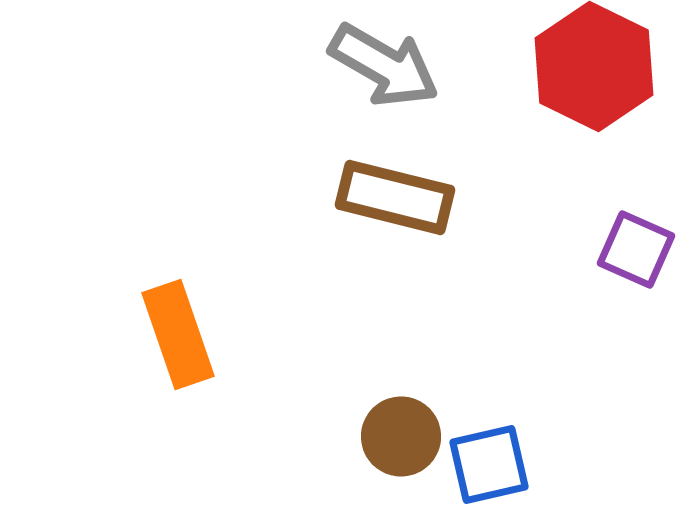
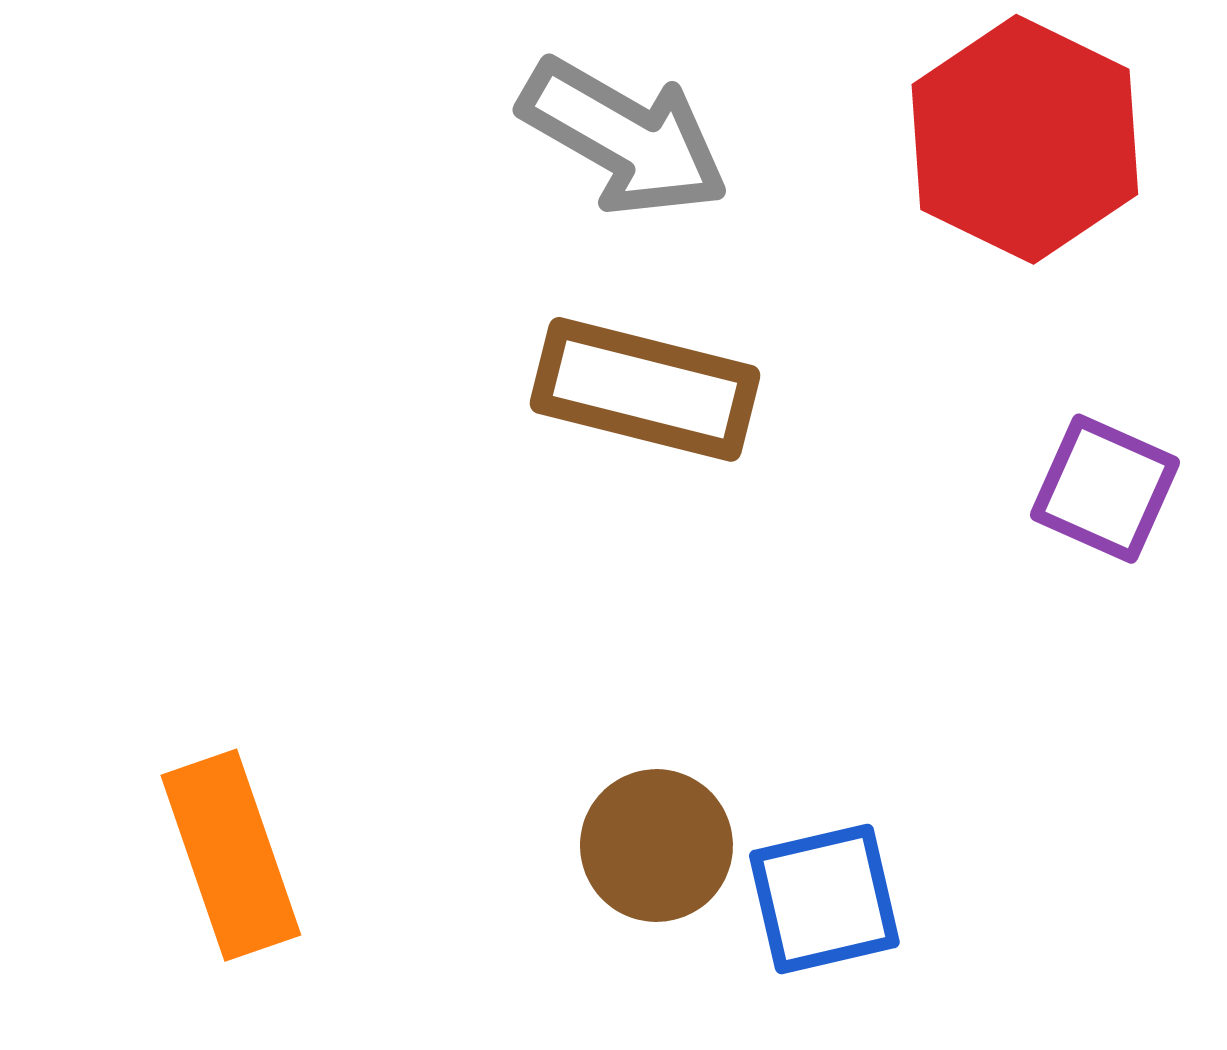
orange rectangle: (178, 334) -> (231, 855), moved

